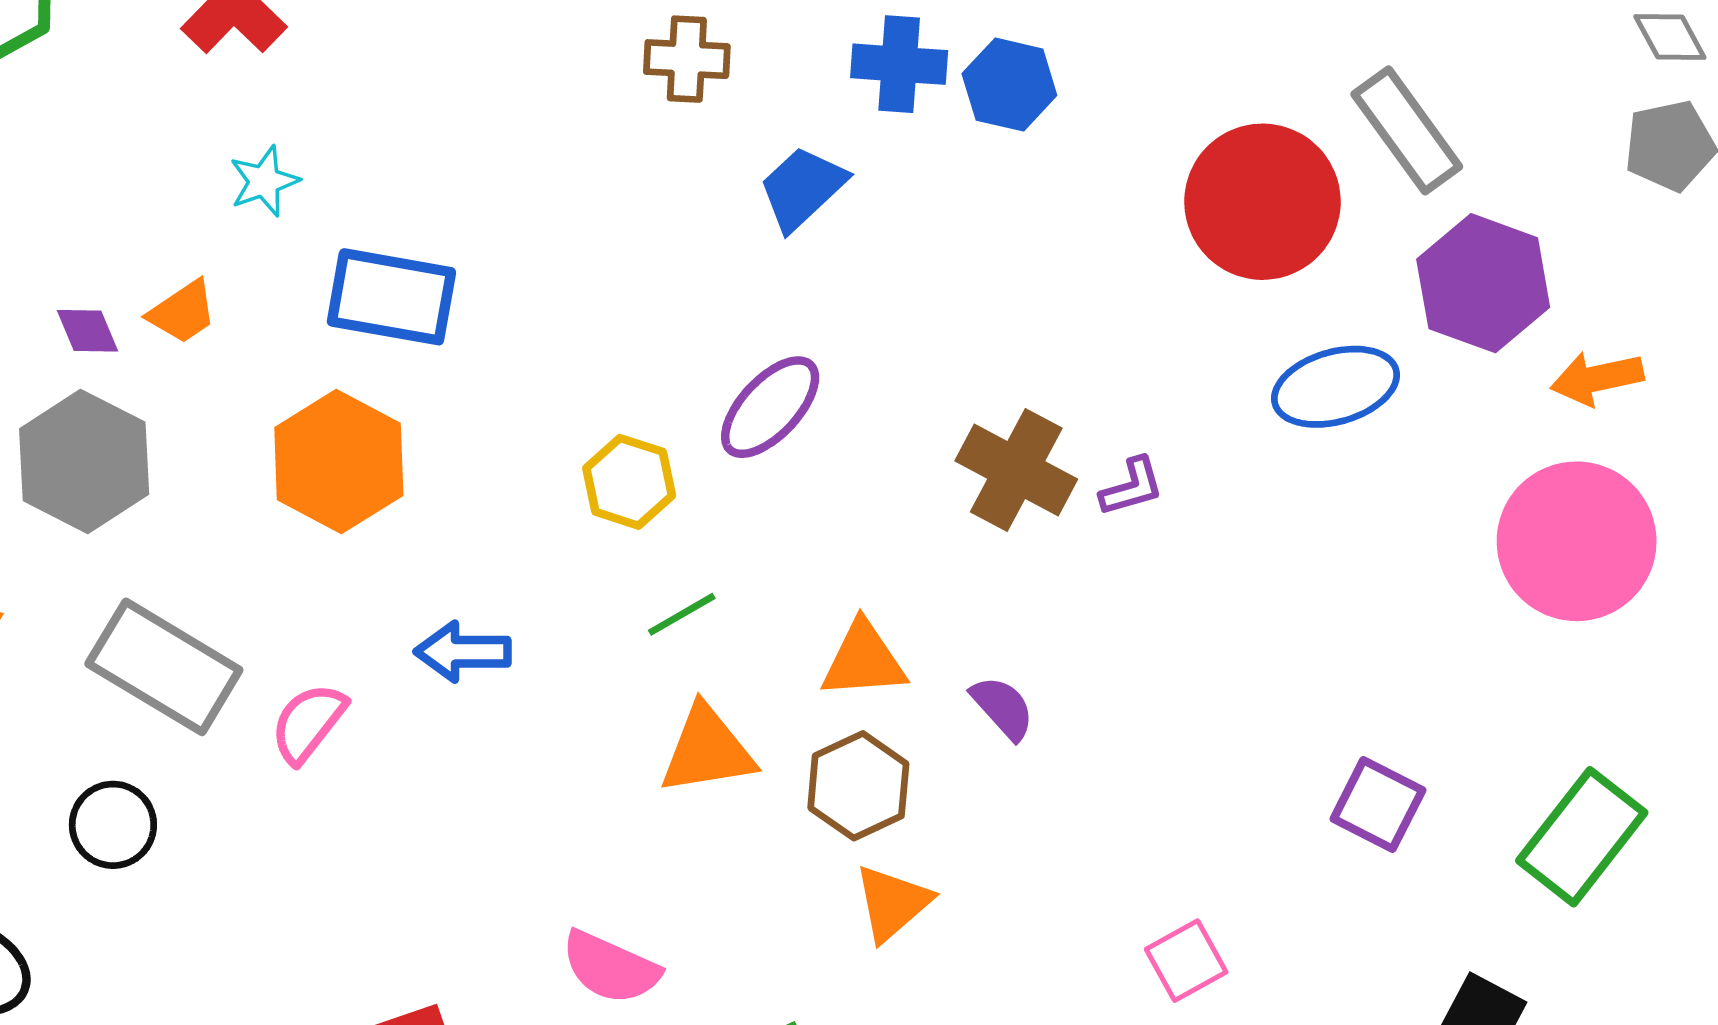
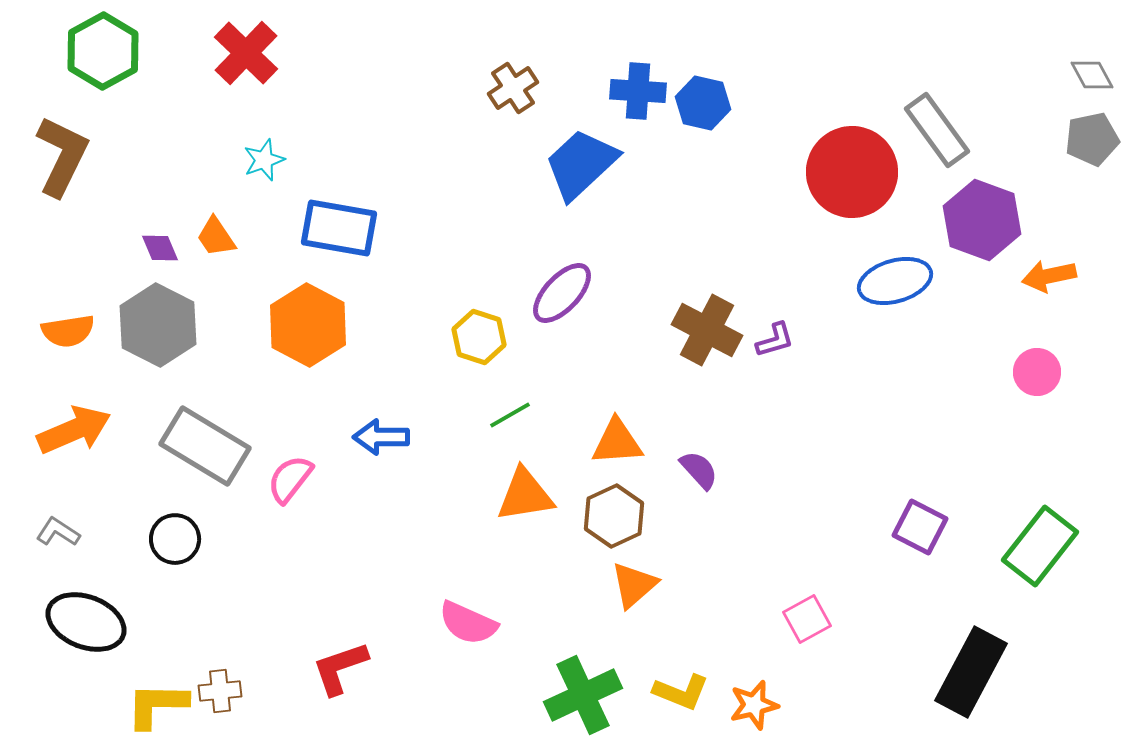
brown cross: (687, 59) -> (513, 88), turned -36
blue trapezoid: (802, 188) -> (581, 164), size x1.4
orange trapezoid: (183, 312) -> (216, 237), turned 90
pink circle: (1577, 541) -> (1037, 372), size x0.5

